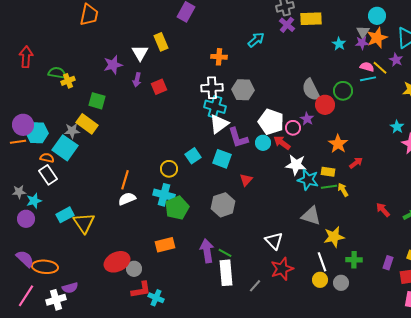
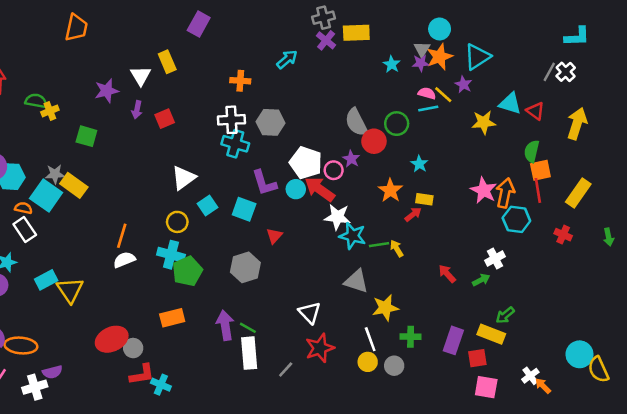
yellow rectangle: (87, 124) -> (74, 185), moved
white triangle: (219, 124) -> (184, 178), moved
cyan star: (397, 127) -> (419, 164), moved
red arrow: (282, 143) -> (320, 189), size x1.4
yellow rectangle: (328, 172) -> (424, 199), moved
purple rectangle: (388, 263) -> (453, 340), size x1.5

